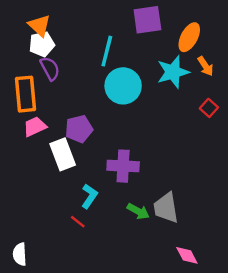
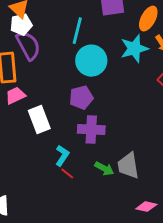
purple semicircle: (50, 68) -> (28, 46), size x1.4
purple pentagon: (79, 129) -> (81, 98), moved
red line: (78, 222) -> (67, 174), moved
pink diamond: (187, 255) -> (146, 207), turned -50

